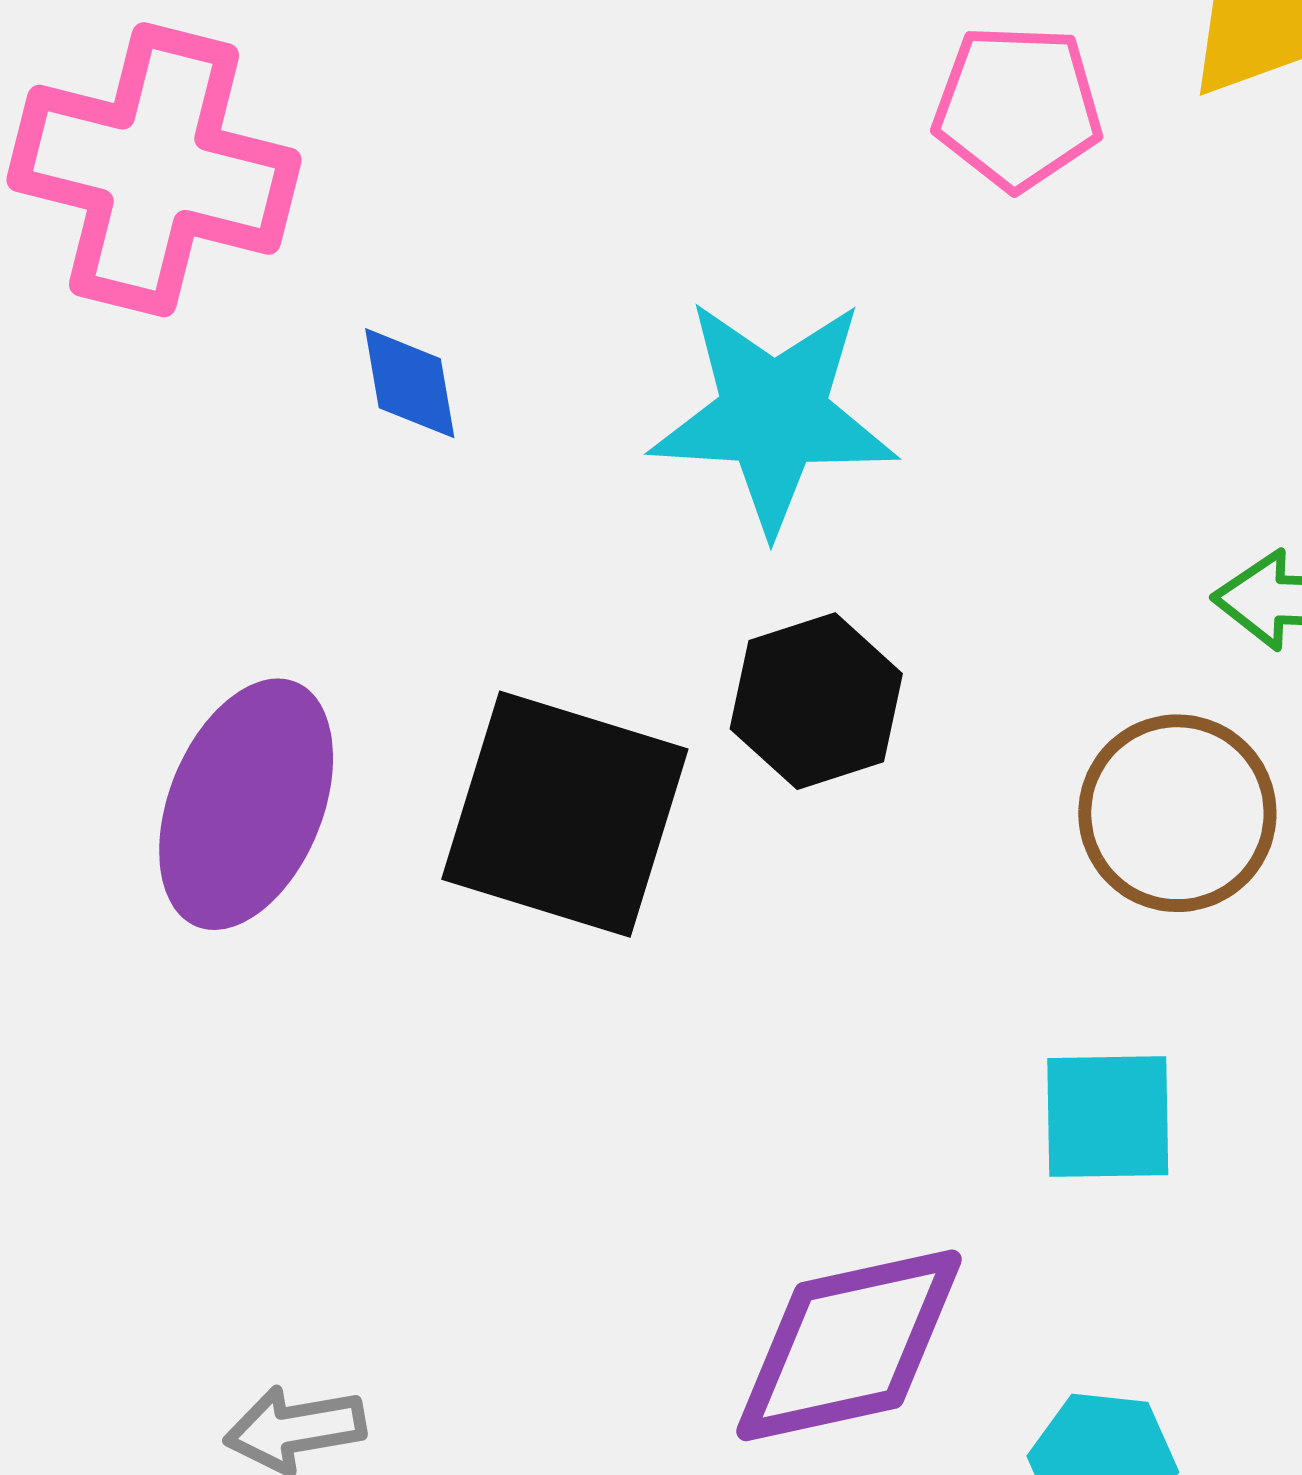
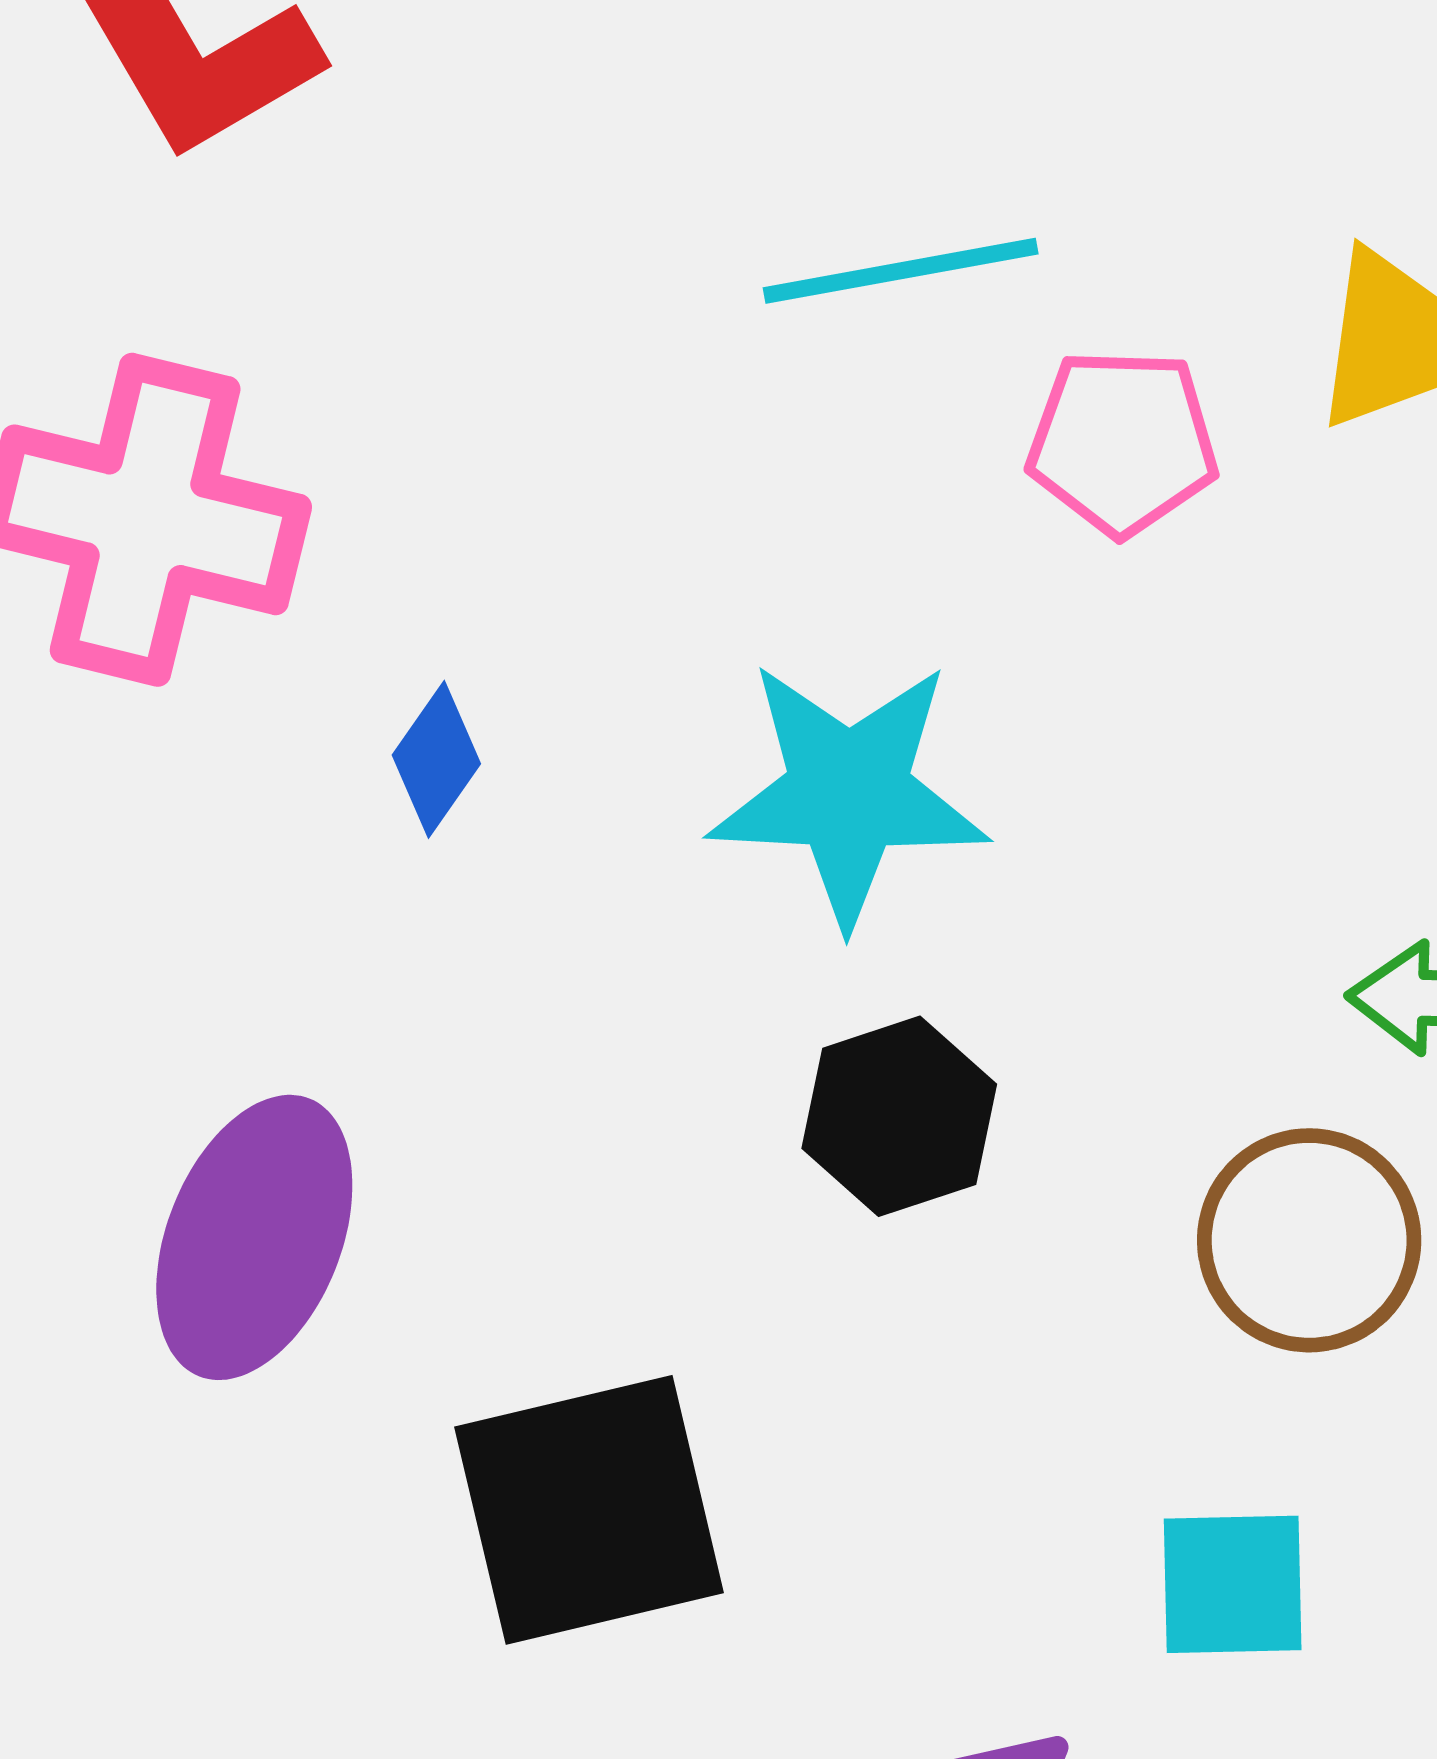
blue diamond: (410, 383) -> (436, 759), turned 45
black square: (565, 814) -> (589, 1510), moved, turned -30

